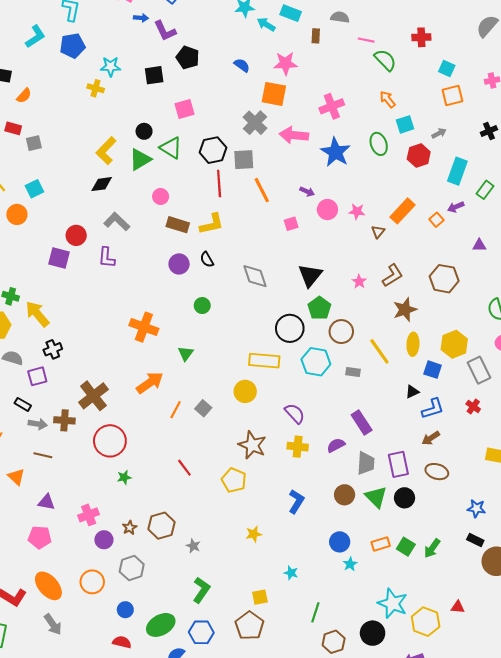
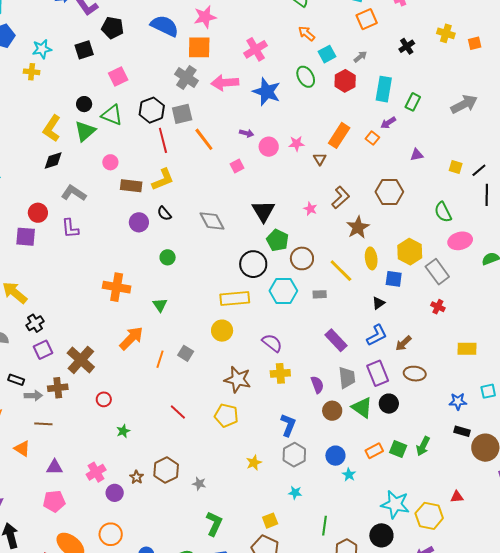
blue semicircle: (242, 65) -> (165, 26), size x1.8
purple square: (37, 376) -> (43, 350), moved
blue L-shape: (433, 409) -> (377, 335), moved
red circle: (110, 441) -> (104, 399), size x0.5
purple semicircle: (336, 445) -> (317, 385), moved, turned 108
gray hexagon: (132, 568) -> (294, 455), moved

